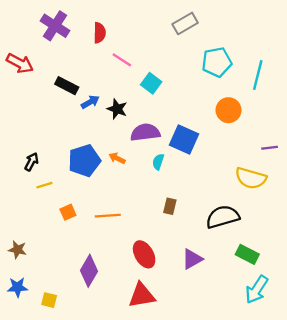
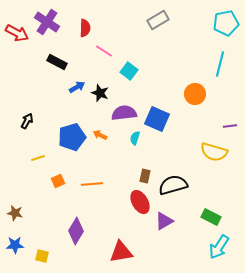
cyan pentagon: (217, 62) -> (226, 23), moved
red arrow: (20, 63) -> (17, 33), moved
black rectangle: (67, 86) -> (57, 62), moved
black arrow: (32, 162) -> (27, 121), moved
black semicircle: (223, 217) -> (173, 185), moved
red ellipse: (144, 254) -> (140, 202), moved

